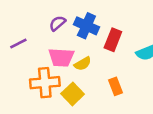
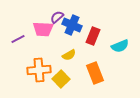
purple semicircle: (57, 23) -> (57, 17), moved
pink trapezoid: (61, 57) -> (43, 29), moved
orange rectangle: (115, 86) -> (95, 73), size x1.5

